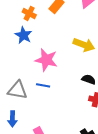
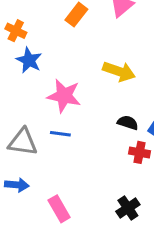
orange cross: (29, 13) -> (16, 31), moved
blue arrow: (12, 119) -> (17, 185), turned -84

